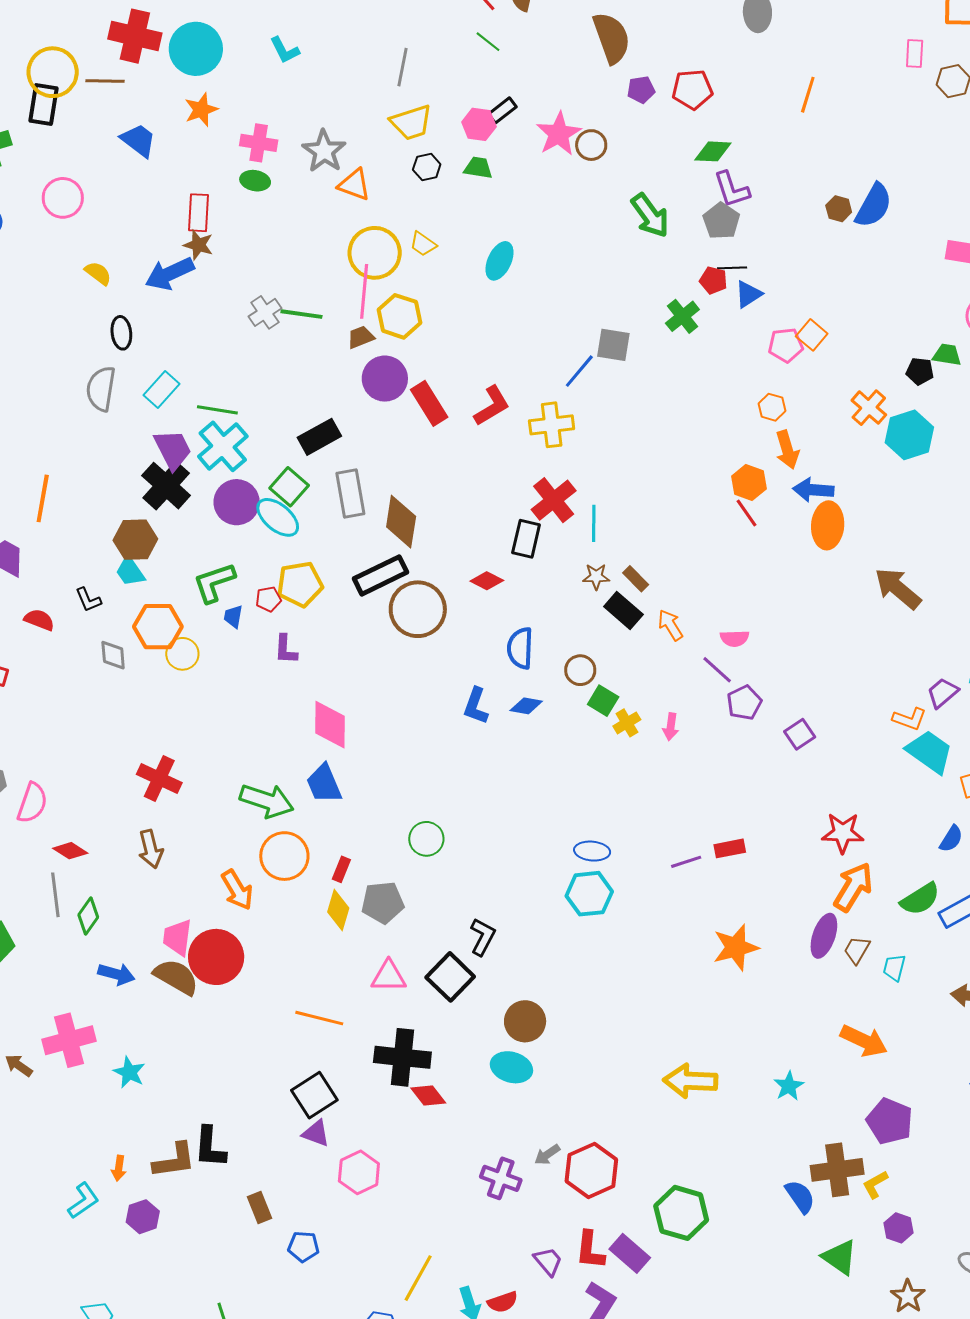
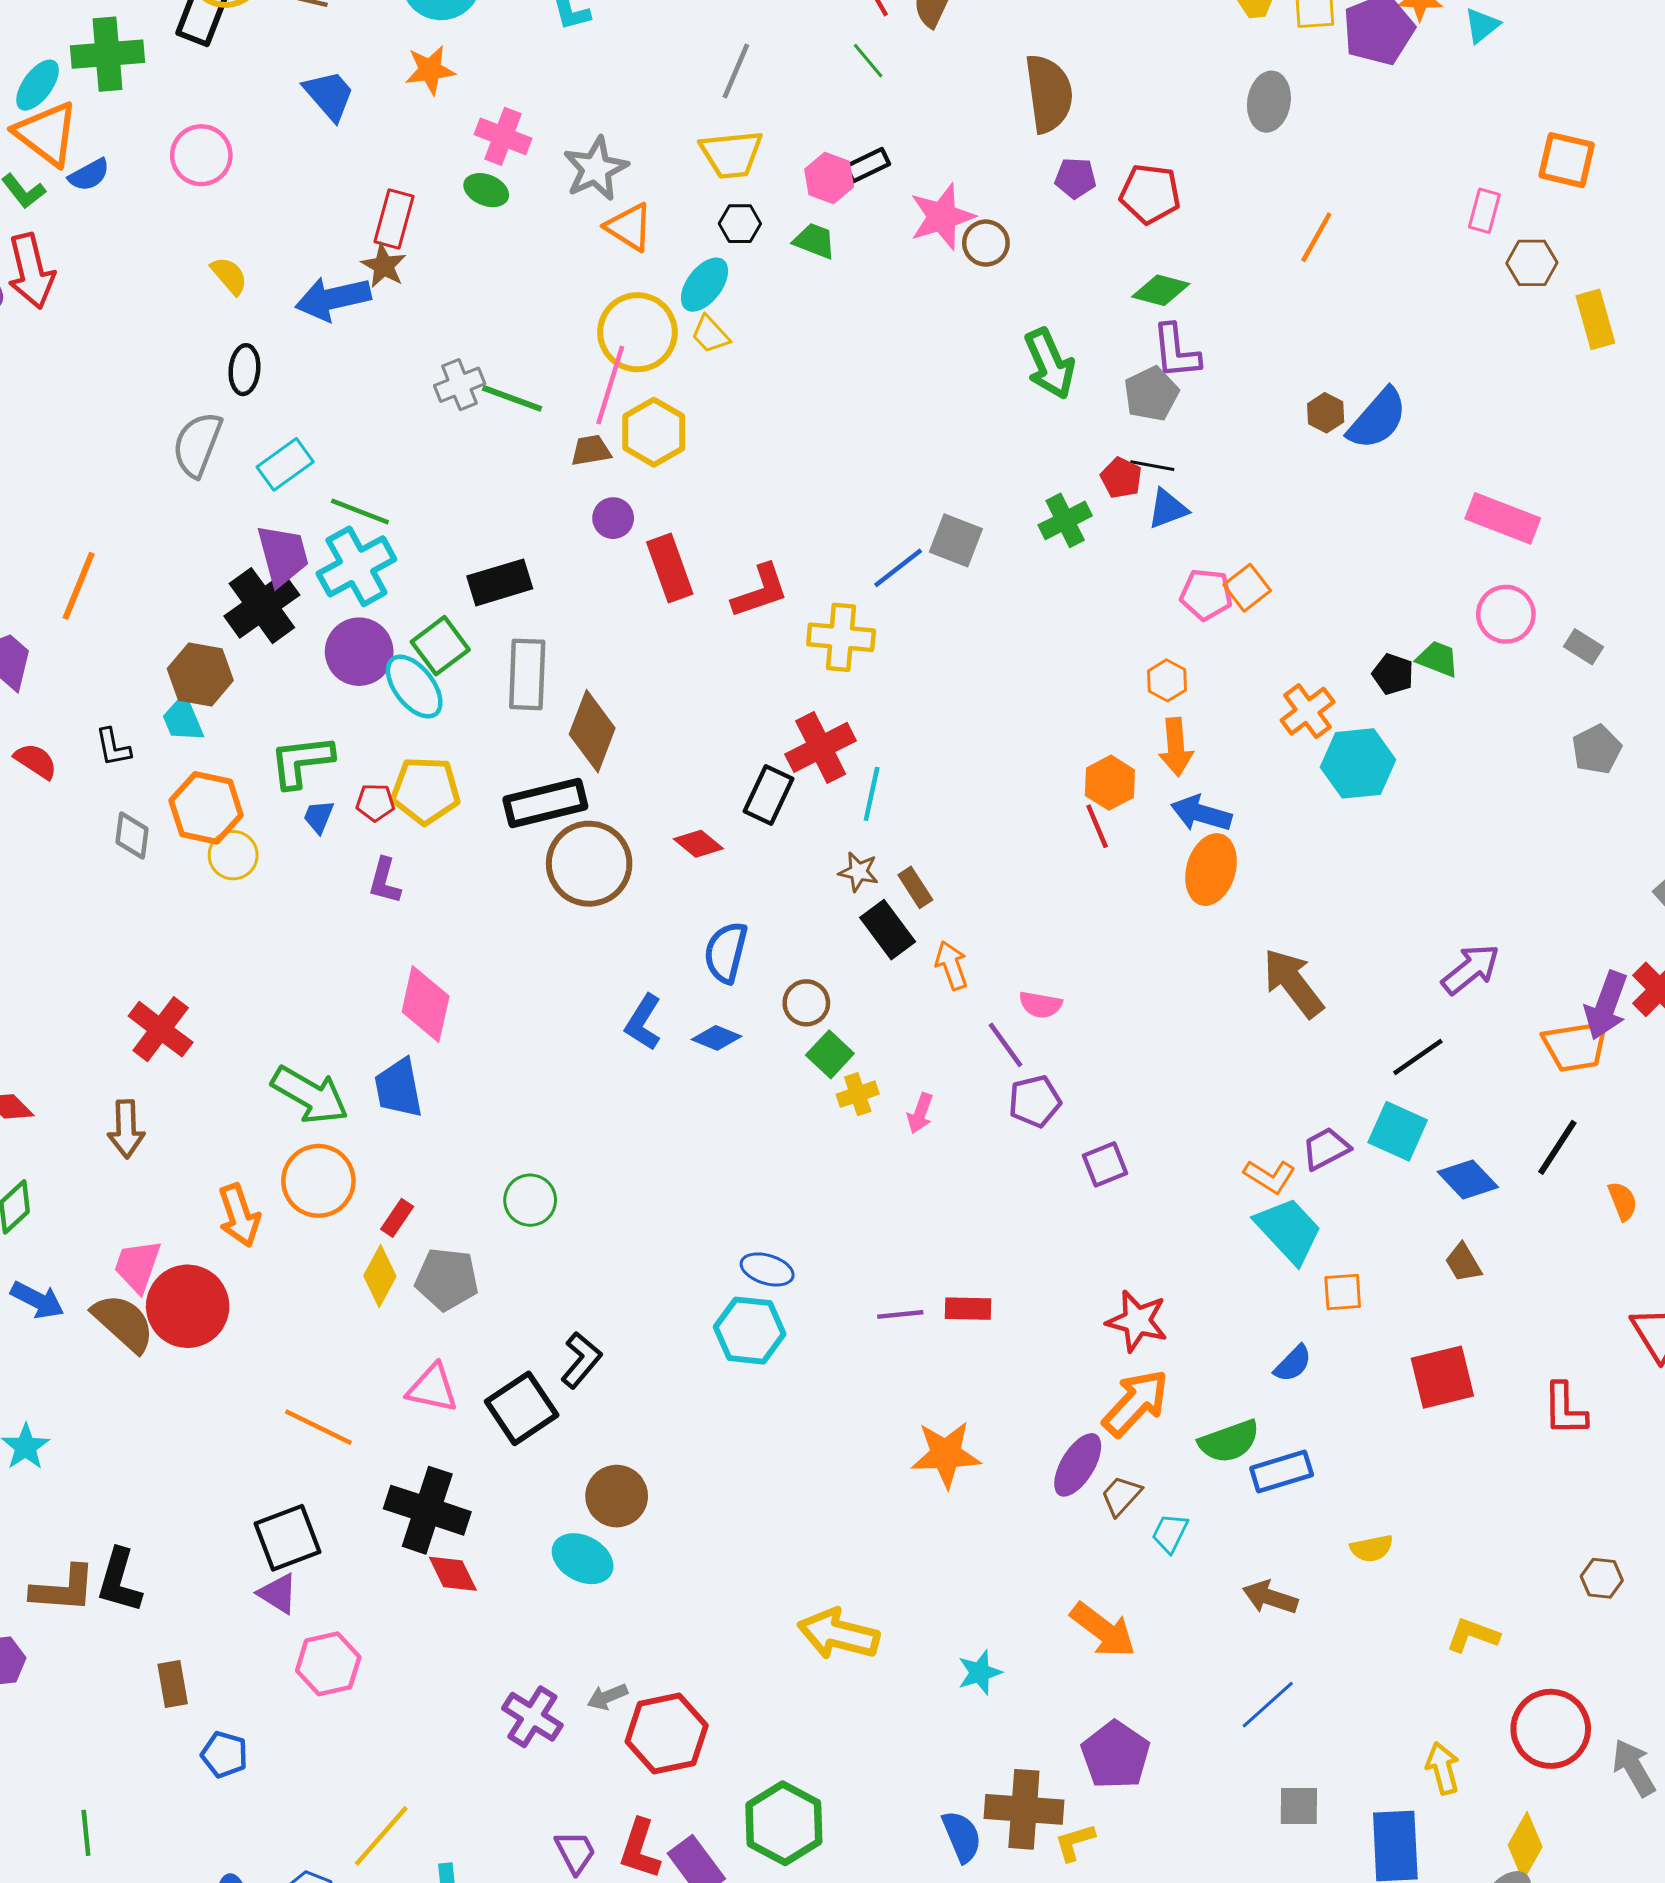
cyan ellipse: (499, 261) -> (704, 285), moved
purple circle: (385, 379) -> (613, 518), size x0.6

